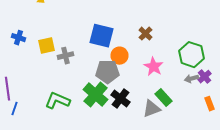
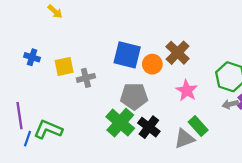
brown cross: (146, 34) -> (178, 53), size x1.5
orange circle: (120, 56) -> (152, 64), moved
green L-shape: (58, 101) -> (48, 129), moved

